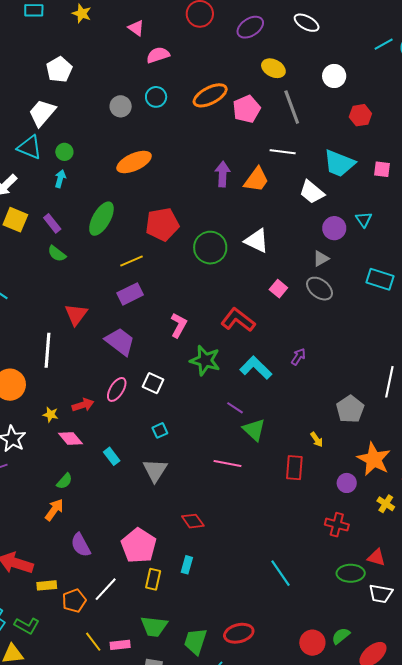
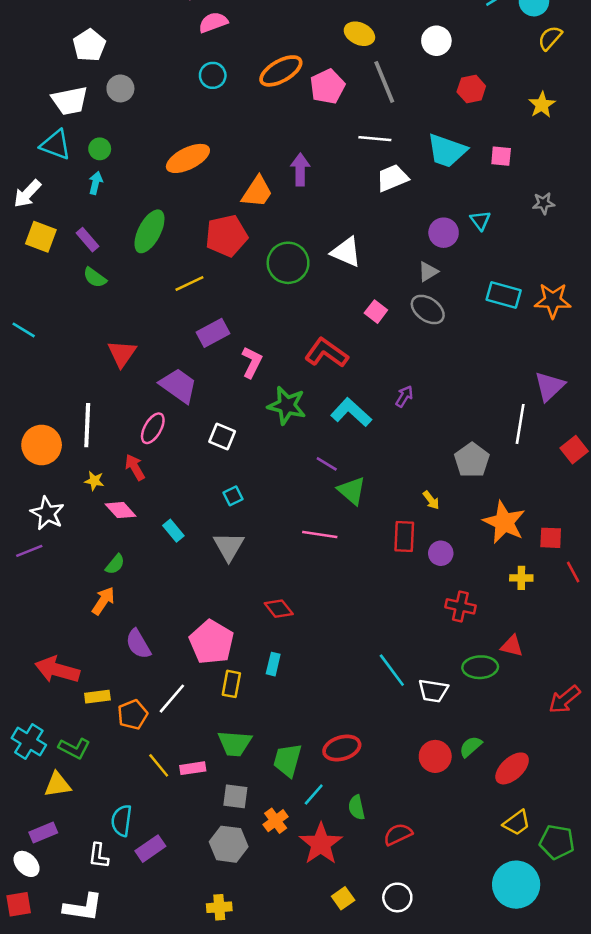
gray circle: (121, 106) -> (120, 88), moved
white trapezoid: (42, 113) -> (70, 101), turned -140
orange trapezoid: (256, 180) -> (257, 192), moved
white trapezoid: (312, 192) -> (392, 178), moved, turned 120
purple rectangle: (130, 294) -> (213, 333), moved
white line: (47, 350) -> (87, 425), moved
pink ellipse: (117, 389) -> (153, 428), moved
red arrow: (83, 405) -> (135, 467), turned -100
purple circle: (347, 483) -> (441, 553), moved
yellow cross: (386, 504) -> (521, 578), turned -30
white trapezoid: (381, 594) -> (433, 691), moved

